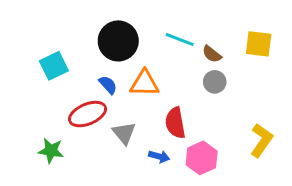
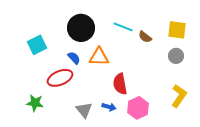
gray circle: (215, 82) -> (176, 56), moved
gray triangle: (124, 133) -> (84, 110), moved

